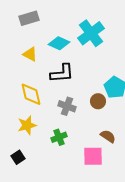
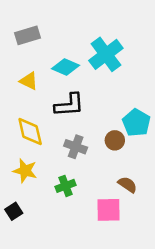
yellow star: (27, 125) -> (25, 171), turned 30

